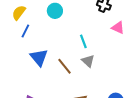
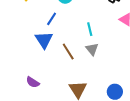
blue line: (25, 31) -> (52, 19), moved

